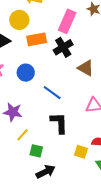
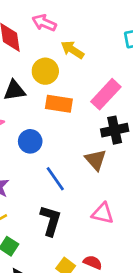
black cross: (63, 47) -> (115, 130), moved
brown triangle: (86, 68) -> (96, 160), moved

